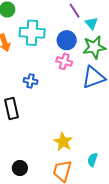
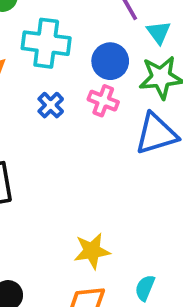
blue cross: (31, 81) -> (51, 105), moved, turned 32
yellow star: (63, 142) -> (92, 251), turned 30

